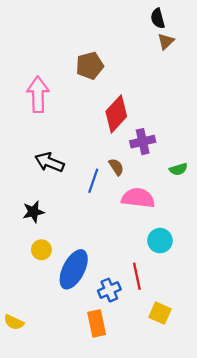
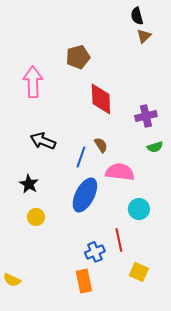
red diamond: (116, 114) -> (101, 99), turned -44
purple cross: (143, 142) -> (146, 116), moved
black star: (33, 212) -> (29, 184), turned -30
blue ellipse: (74, 269) -> (85, 195), moved

